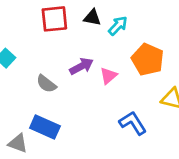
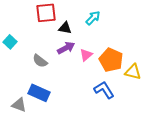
black triangle: (92, 18) -> (65, 28), moved
orange pentagon: (148, 59) -> (111, 60), moved

